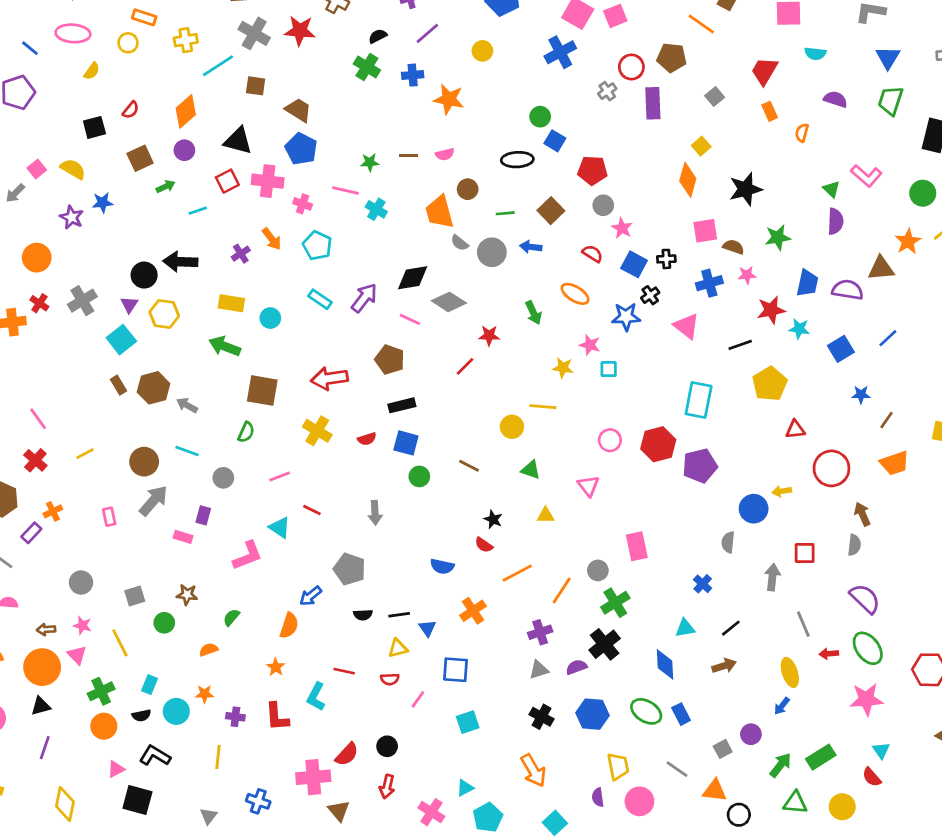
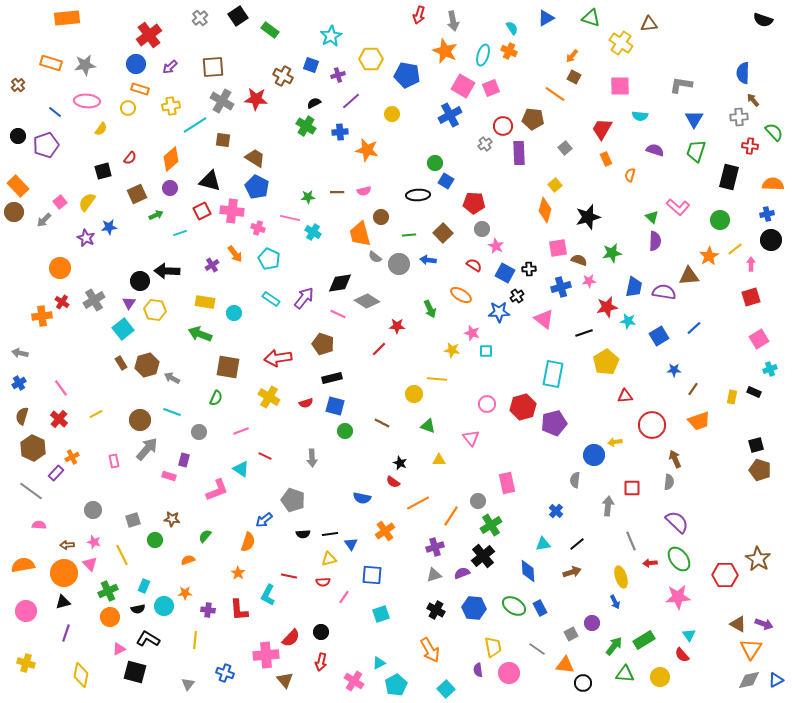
yellow semicircle: (73, 169) -> (87, 202), turned -84
blue arrow: (782, 706) -> (615, 602), turned -64

